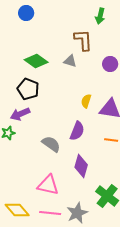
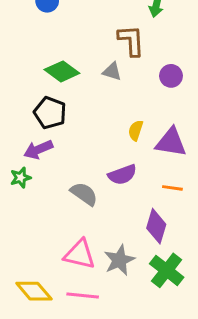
purple semicircle: (77, 131) -> (122, 175), turned 48
purple diamond: (81, 166) -> (156, 226), moved
gray star: (77, 213) -> (119, 260), moved

